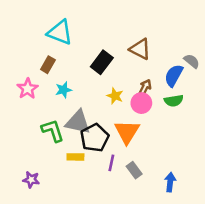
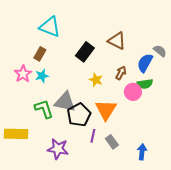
cyan star: (63, 90) -> (42, 76), moved
pink circle: (141, 103) -> (133, 92), moved
yellow rectangle: (75, 157) -> (16, 134), moved, size x1.6
purple star: (31, 180) -> (58, 149), moved, size x1.5

